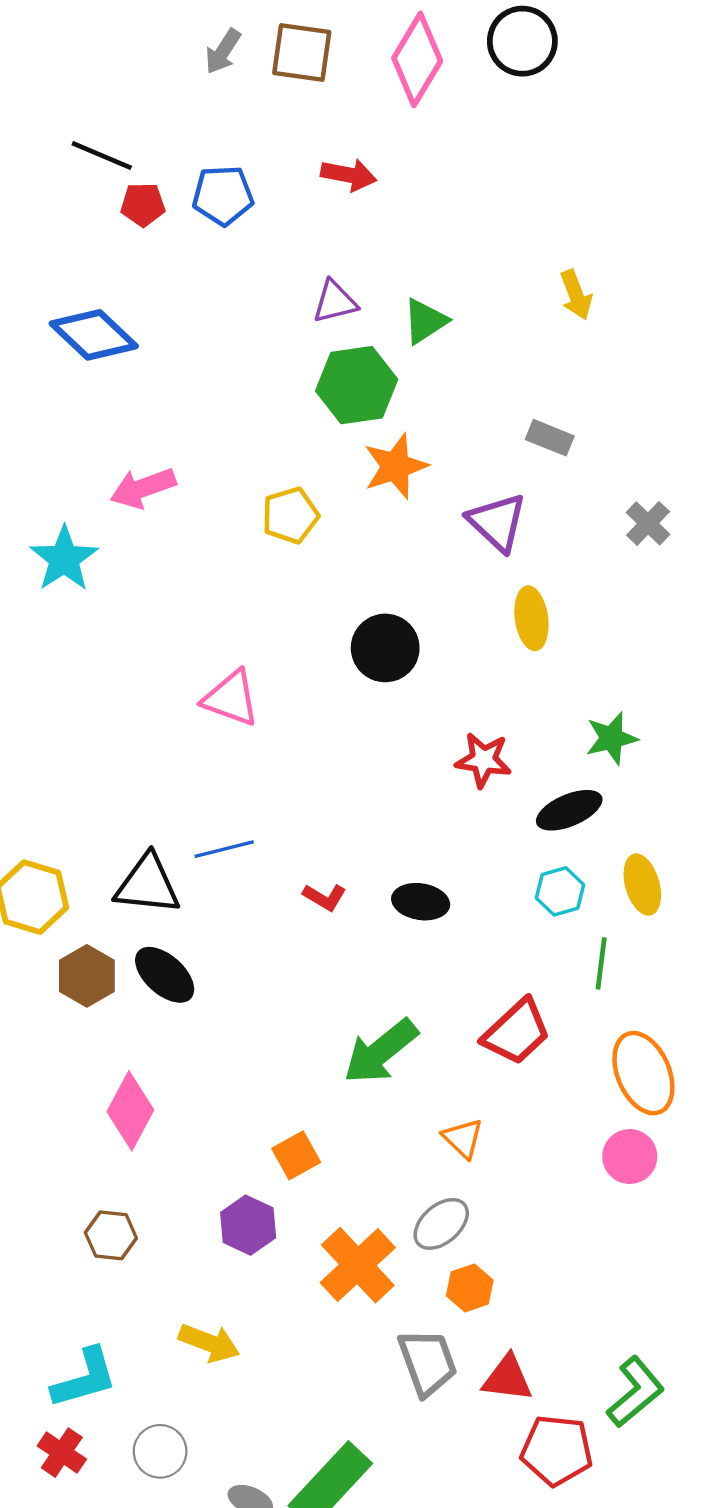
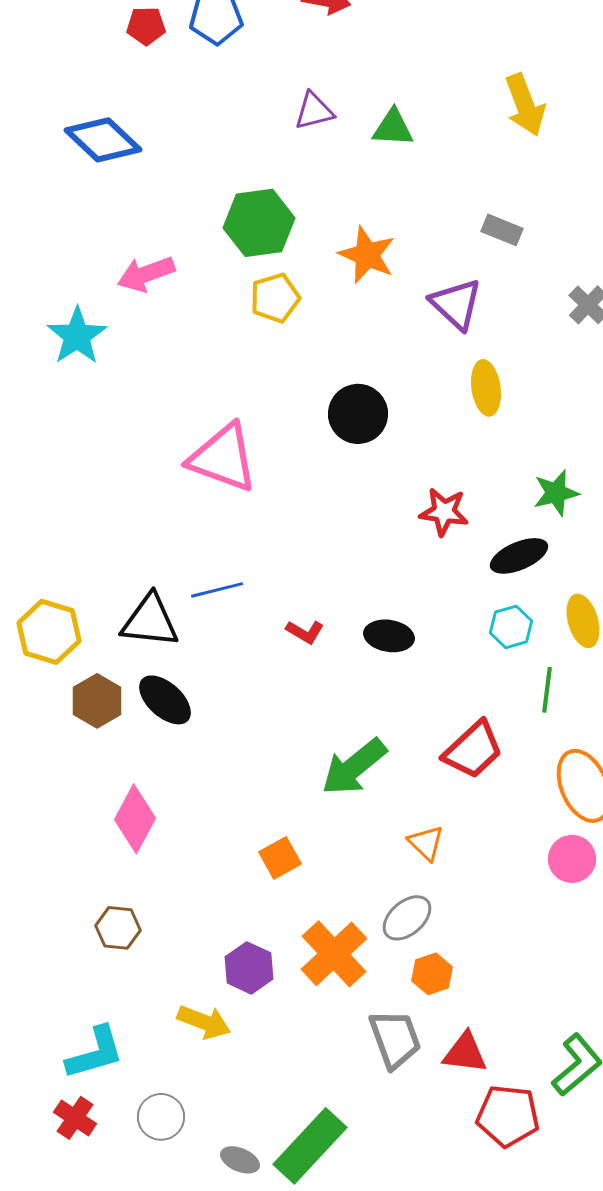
yellow arrow: (576, 295) -> (525, 105), size x1.4
green triangle: (425, 321) -> (393, 128), turned 36
green hexagon: (357, 385) -> (259, 223), moved
orange star: (395, 466) -> (367, 255), turned -30
pink triangle: (231, 698) -> (223, 458), size x1.4
purple hexagon: (248, 1225) -> (249, 968), moved

